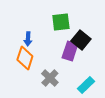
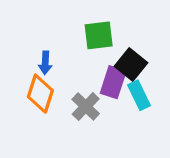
gray cross: (50, 78) -> (86, 106), moved
cyan rectangle: (86, 85) -> (139, 95), moved, turned -72

